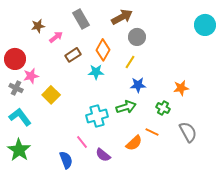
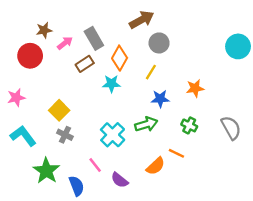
gray rectangle: (81, 19) -> (94, 38), moved
cyan circle: (205, 25) -> (238, 46), moved
red circle: (15, 59) -> (30, 56), moved
pink star: (31, 76) -> (16, 98), moved
gray cross: (16, 88) -> (65, 135), moved
orange star: (181, 88) -> (195, 88), moved
cyan cross: (97, 116) -> (113, 135), turned -30
gray semicircle: (188, 132) -> (231, 128), moved
green star: (19, 150) -> (46, 171), moved

